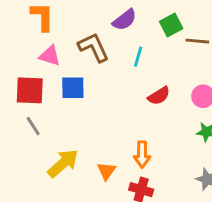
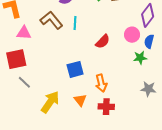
cyan line: (138, 57) -> (75, 23), moved
blue square: (73, 88) -> (75, 69), moved

